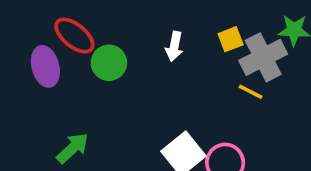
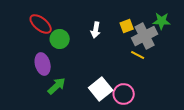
purple ellipse: (45, 66) -> (43, 64), moved
green arrow: (73, 148) -> (57, 86), moved

